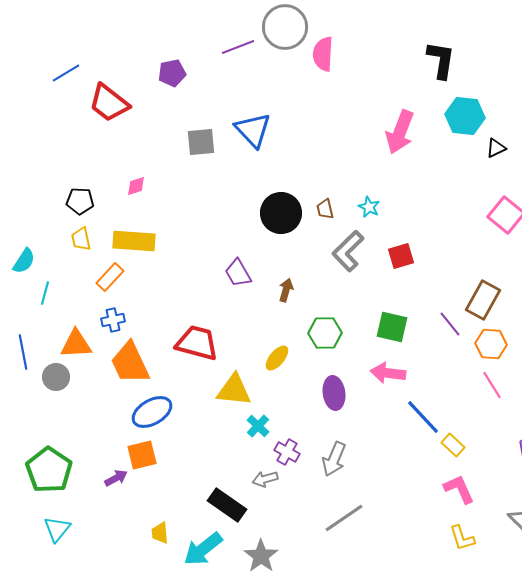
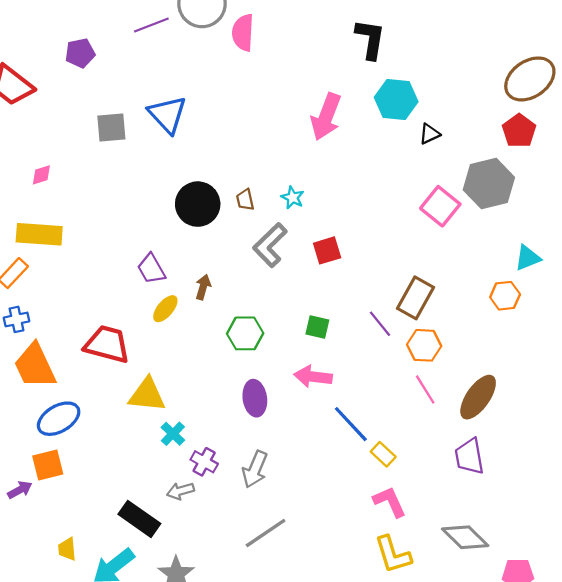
green square: (392, 327) -> (317, 327), size x0.7
yellow ellipse: (277, 358) -> (165, 309), moved
yellow L-shape: (462, 538) -> (393, 555), size x1.4

